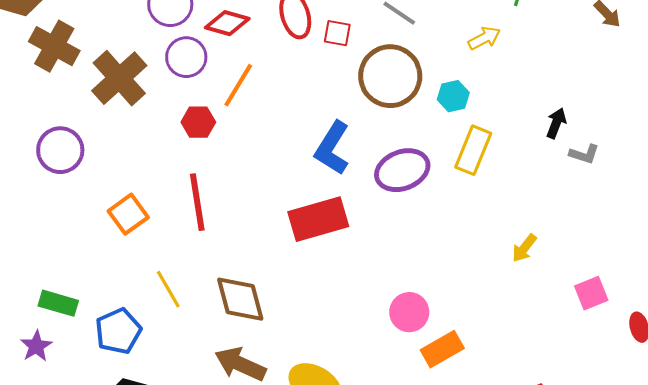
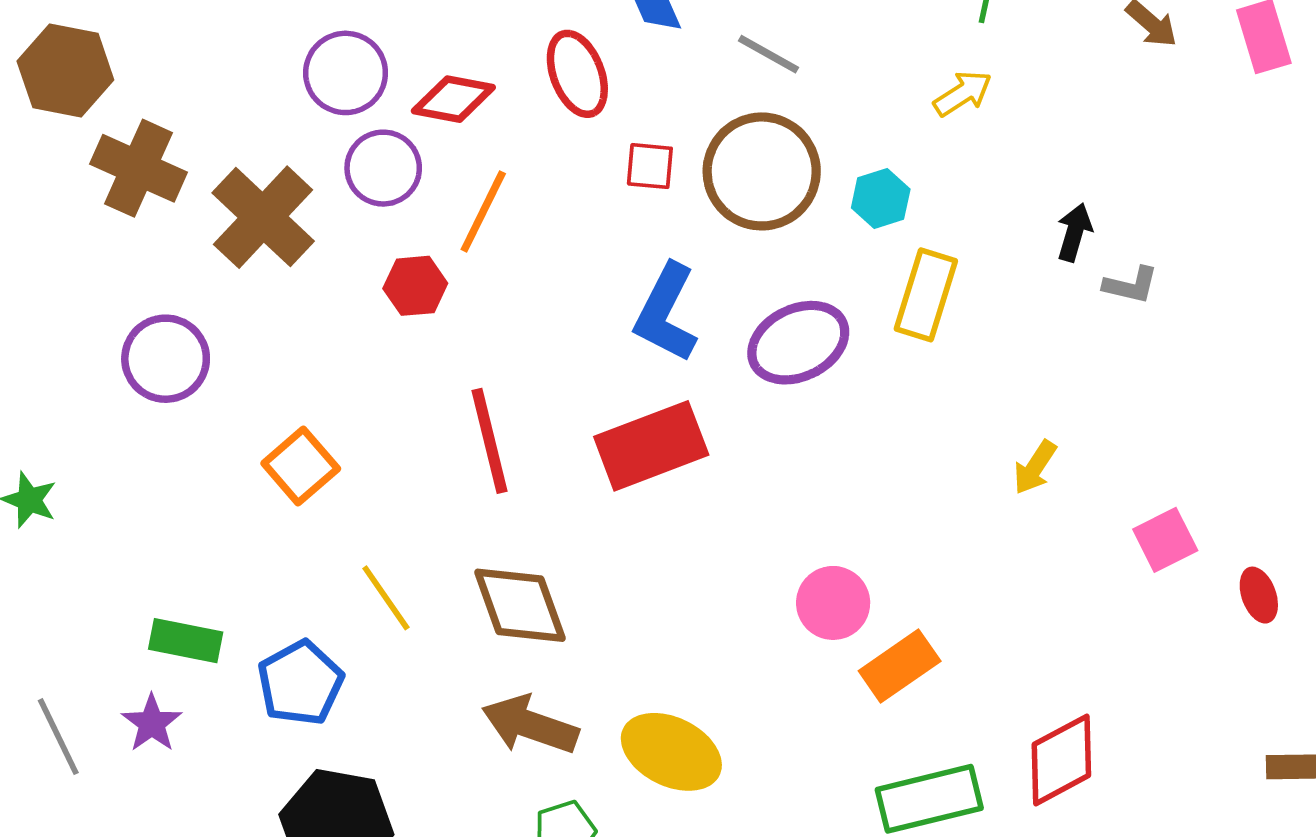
red square: (337, 33) -> (650, 166), moved
yellow arrow: (484, 38) -> (963, 93), moved
red line: (197, 202) -> (490, 441), moved

